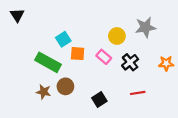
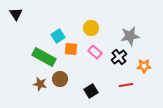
gray star: (145, 27) -> (130, 36), moved
yellow circle: (117, 36) -> (91, 28), moved
orange star: (166, 63) -> (144, 66), moved

